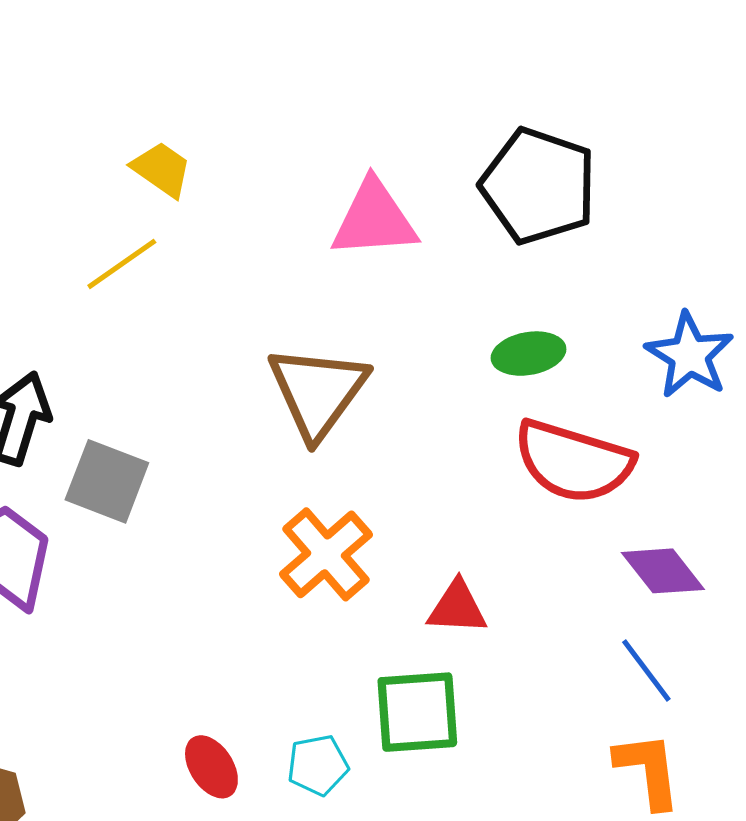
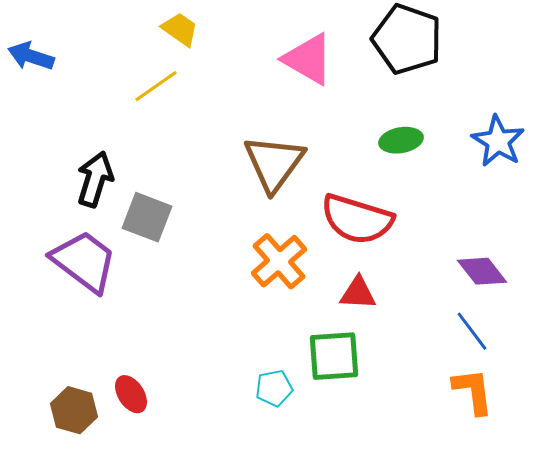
pink triangle: (374, 219) -> (308, 59), turned 34
red semicircle: (573, 461) -> (357, 219), moved
red ellipse: (211, 767) -> (131, 394), moved

